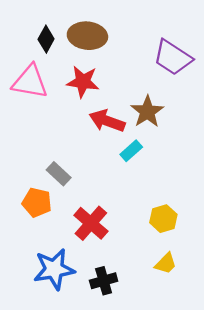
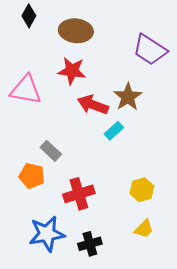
black diamond: (46, 39) -> (29, 16), moved
pink triangle: (30, 82) -> (26, 90), moved
red cross: (91, 223) -> (79, 194), turned 32

